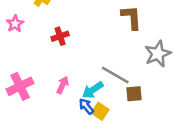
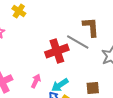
red cross: (60, 36) -> (57, 51), moved, size x1.6
gray line: (115, 75) -> (78, 42), moved

